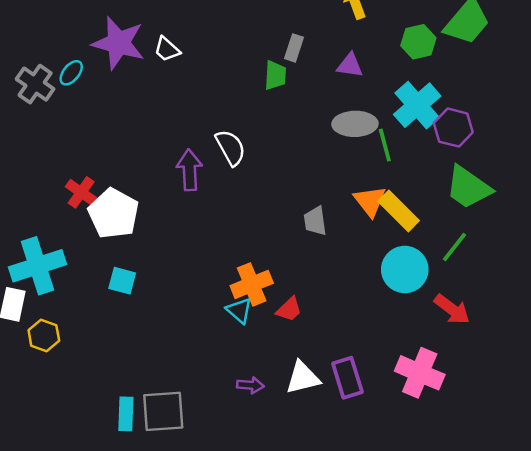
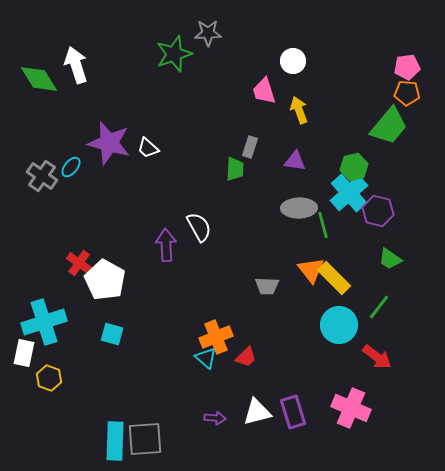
green hexagon: (418, 42) -> (354, 167), moved
green trapezoid: (468, 187) -> (390, 259), size x0.6
gray trapezoid: (315, 221) -> (267, 286), turned -80
cyan rectangle: (126, 414) -> (115, 441), size x1.4

